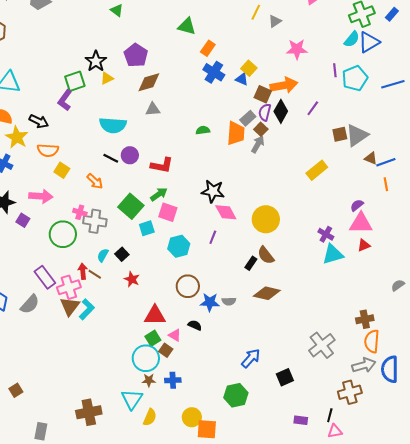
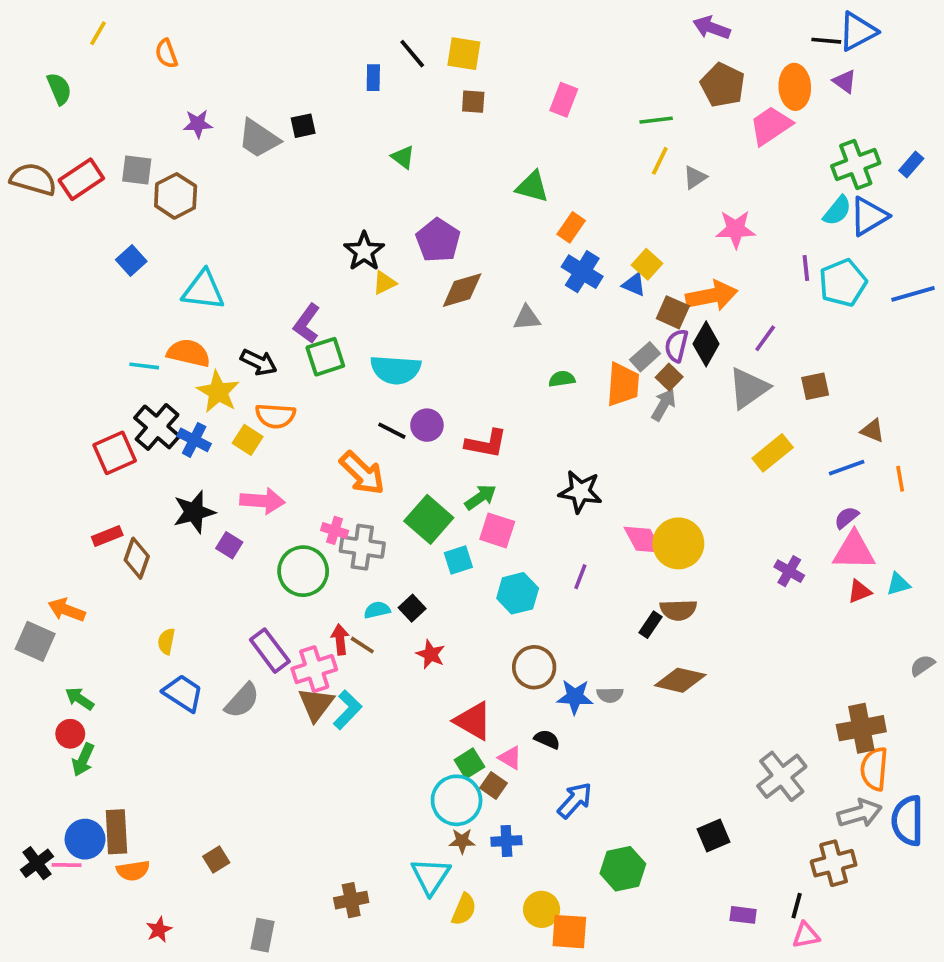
green square: (75, 81) -> (325, 357), moved
gray triangle: (153, 109) -> (527, 318), moved
gray triangle: (357, 135) -> (749, 388), moved
blue line: (386, 162) -> (847, 468), moved
yellow square: (62, 170) -> (248, 440), moved
orange arrow: (95, 181) -> (362, 473), size x1.5
pink diamond: (226, 212) -> (643, 540), moved
cyan triangle: (333, 254) -> (898, 584), moved, size x0.6
cyan semicircle: (103, 255) -> (377, 610), turned 48
brown semicircle: (266, 255) -> (678, 610), turned -54
red triangle: (155, 315) -> (473, 721), turned 30
brown cross: (365, 319) -> (861, 728), size x1.4
blue arrow: (251, 358) -> (575, 800), moved
brown cross: (89, 412) -> (351, 900), size x0.7

